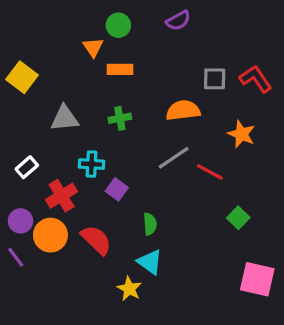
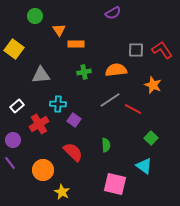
green circle: (118, 25) -> (35, 16), moved
green cross: (120, 118) -> (84, 72), moved
green semicircle: (150, 224) -> (106, 145), moved
orange circle: (50, 235) -> (43, 170), moved
red semicircle: (96, 240) -> (73, 152), moved
cyan triangle: (150, 262) -> (144, 166), moved
pink square: (257, 279) -> (115, 184), moved
yellow star: (129, 289) -> (62, 192), moved

